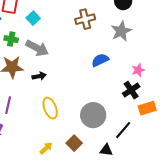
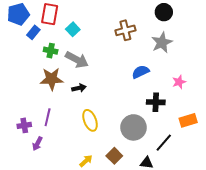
black cross: (131, 90) -> (156, 102), moved, turned 36

